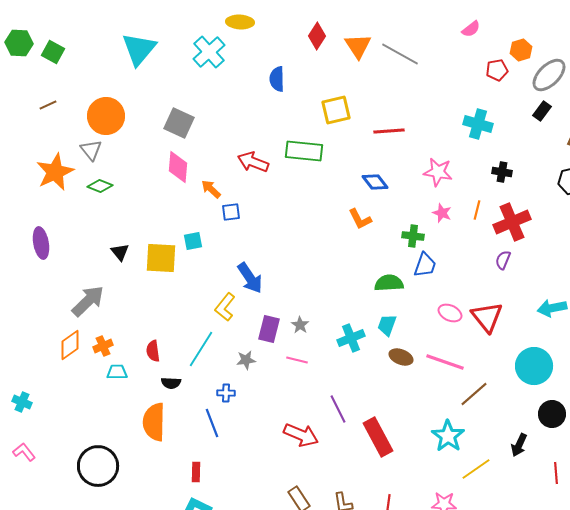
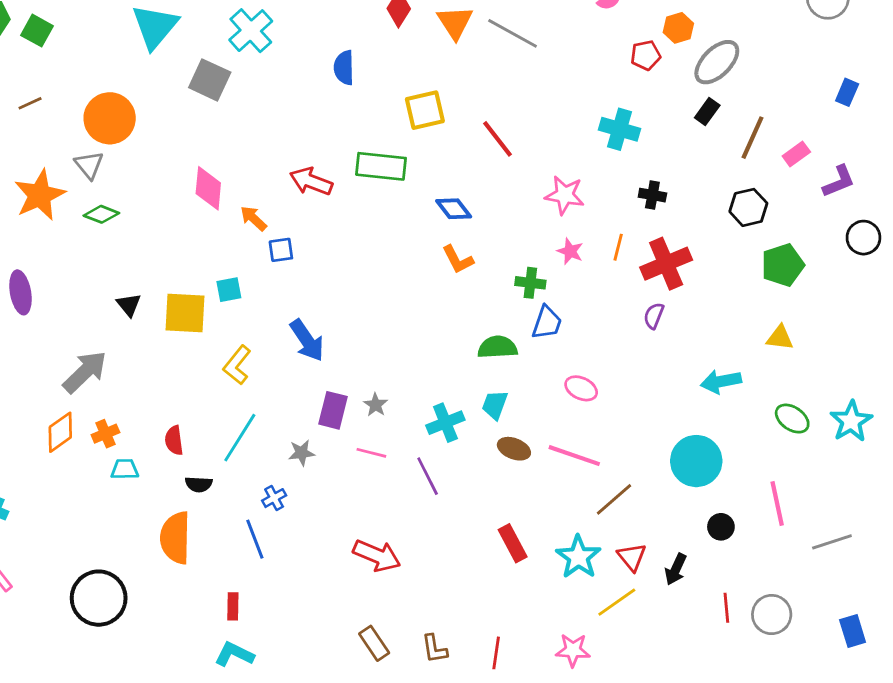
gray square: (179, 123) -> (210, 80), moved
red line: (389, 131) -> (498, 139), turned 56
blue diamond: (375, 182) -> (454, 209), moved
yellow L-shape: (225, 307) -> (237, 365), moved
red triangle: (487, 317) -> (632, 557), moved, size x0.7
blue cross: (226, 393) -> (274, 498), turned -30
purple line: (338, 409) -> (428, 476), moved
black circle: (552, 414) -> (721, 527), size x0.7
red rectangle: (378, 437) -> (513, 543), moved, size x0.7

